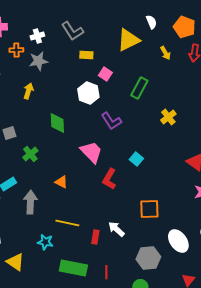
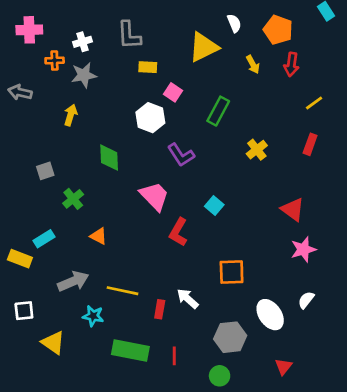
gray L-shape: (72, 31) -> (129, 35), turned 30
orange triangle: (61, 182) -> (98, 236), moved
gray arrow: (30, 202) -> (73, 281), moved, turned 65

